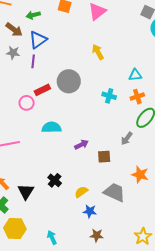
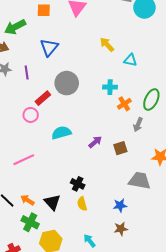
green arrow: (33, 15) -> (15, 27), size x1.5
blue triangle: (38, 40) -> (49, 47), moved
yellow arrow: (98, 52) -> (107, 45), moved
cyan triangle: (135, 75) -> (130, 60), turned 32
orange cross: (137, 97) -> (124, 104), moved
yellow semicircle: (81, 192) -> (82, 204), moved, turned -56
brown star: (97, 235) -> (121, 229), moved

